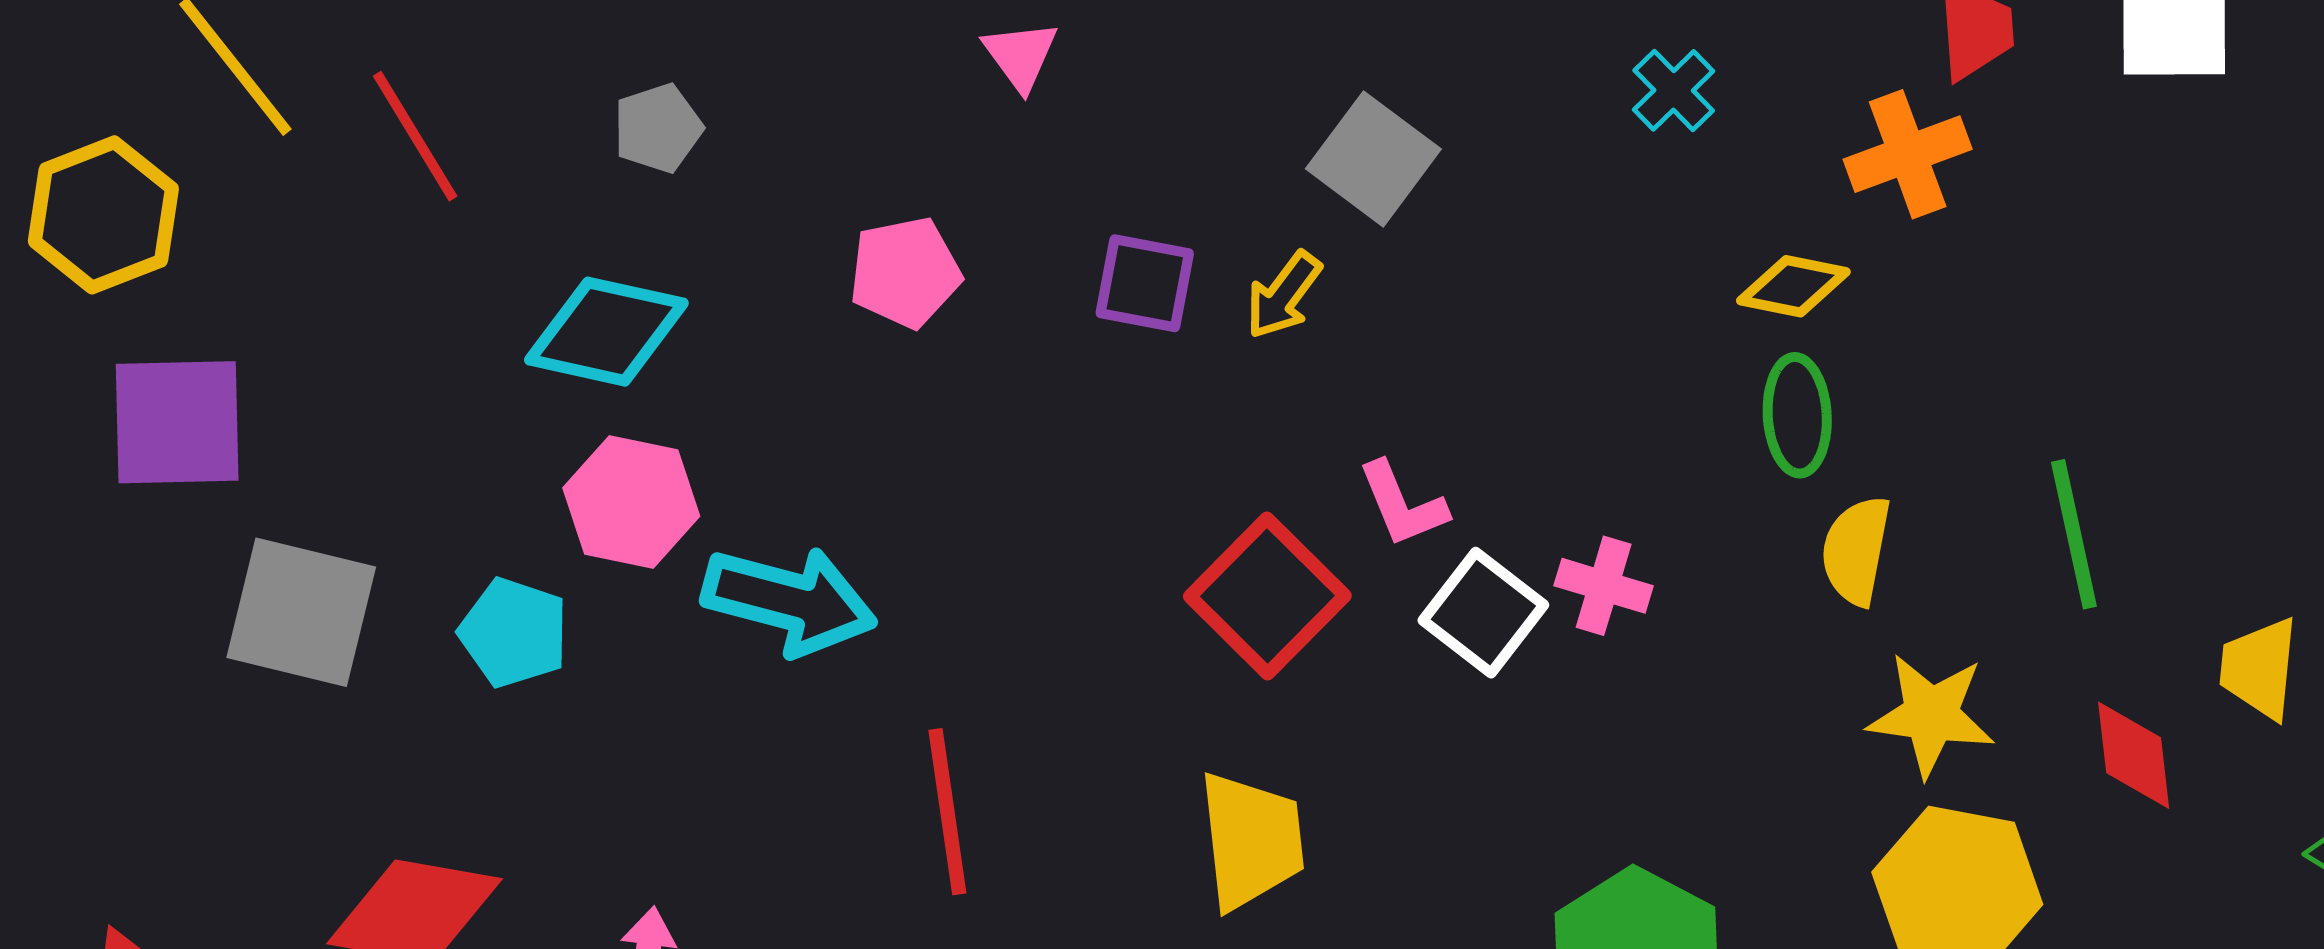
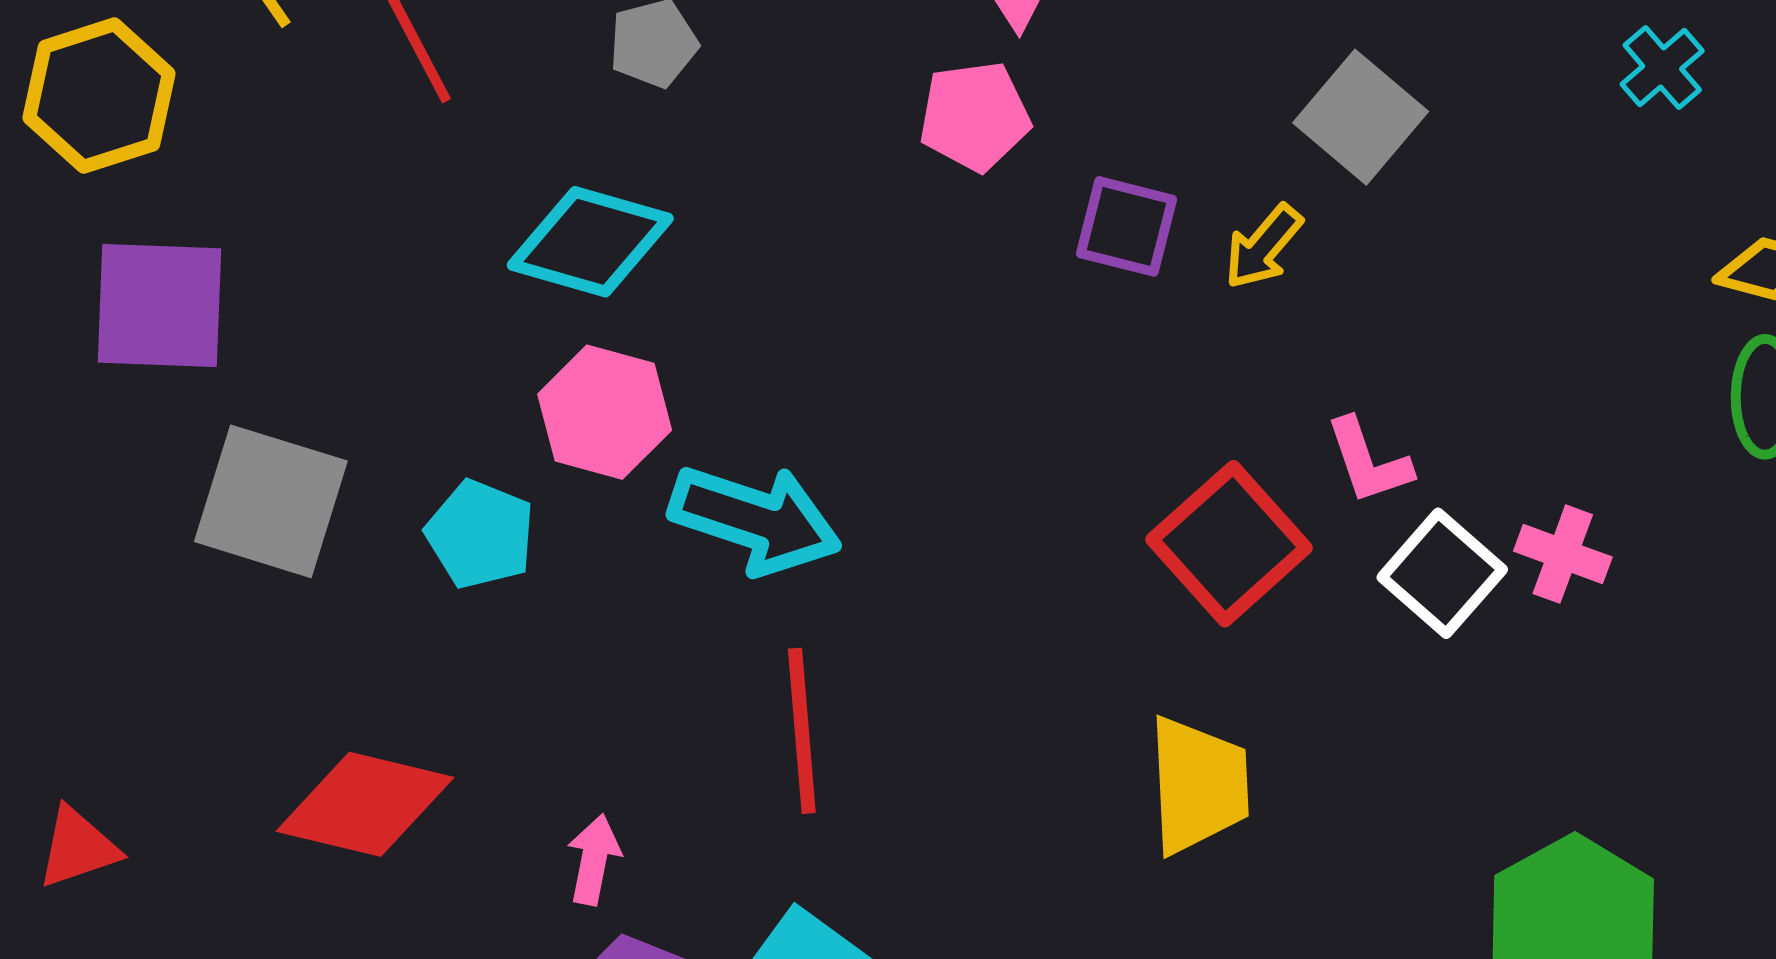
pink pentagon: (905, 272) -> (975, 116), moved
red line: (947, 812) -> (802, 731), moved

